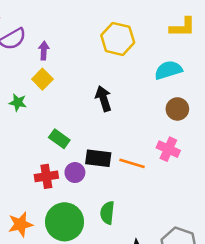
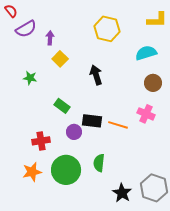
yellow square: (42, 79) -> (60, 59), moved
red cross: (46, 176) -> (41, 141), moved

